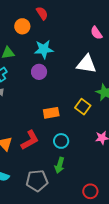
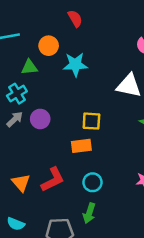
orange circle: (22, 26) -> (49, 46), moved
purple circle: (39, 72) -> (40, 119), moved
yellow square: (83, 107) -> (91, 121), moved, turned -35

